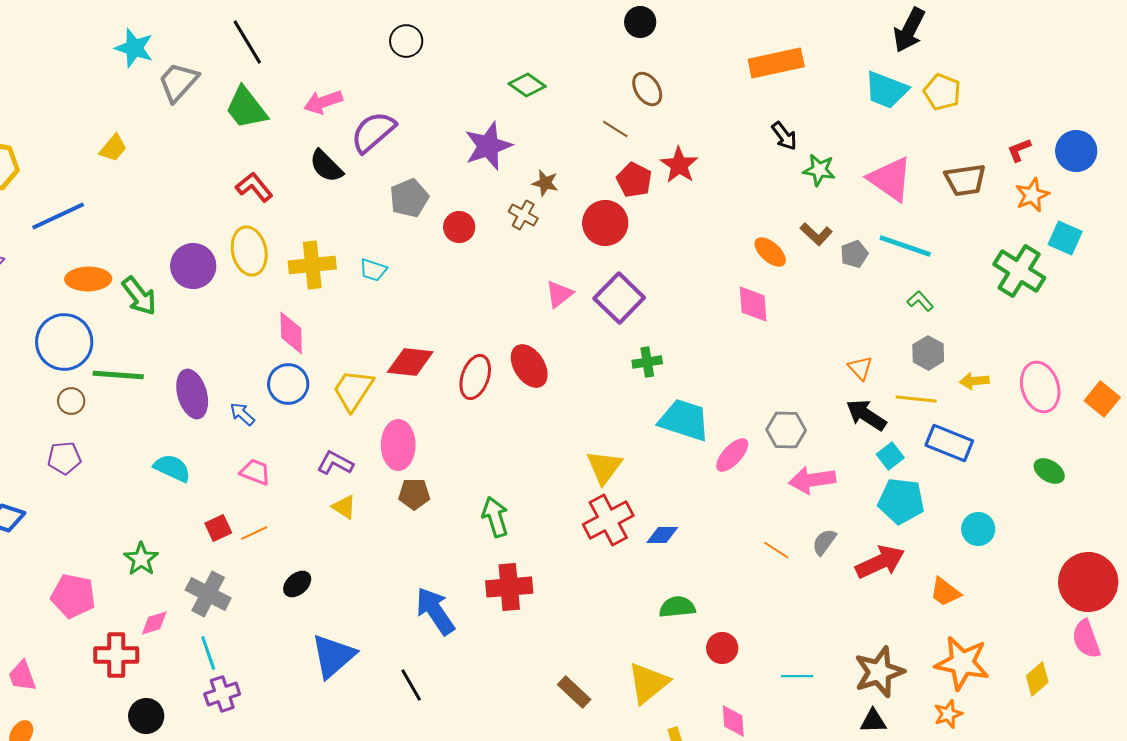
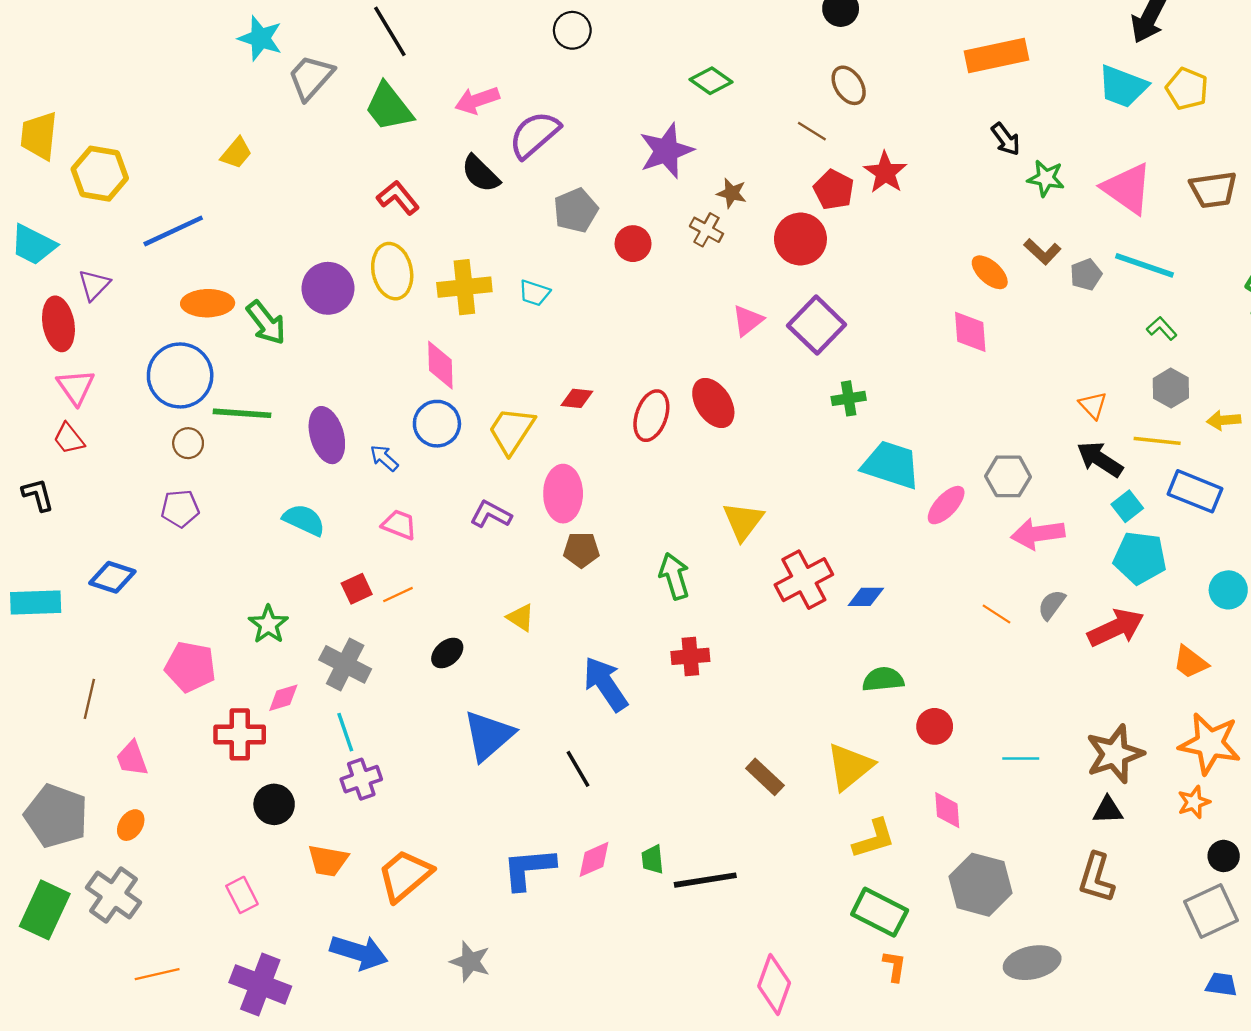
red diamond: (410, 362) -> (577, 398), size x0.6
yellow triangle: (604, 467) -> (743, 521), moved
yellow triangle: (344, 507) -> (521, 617), moved
red cross: (509, 587) -> (690, 656), size x0.7

